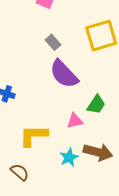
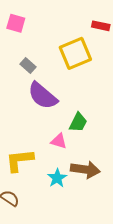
pink triangle: (75, 121) -> (59, 141), turned 36

